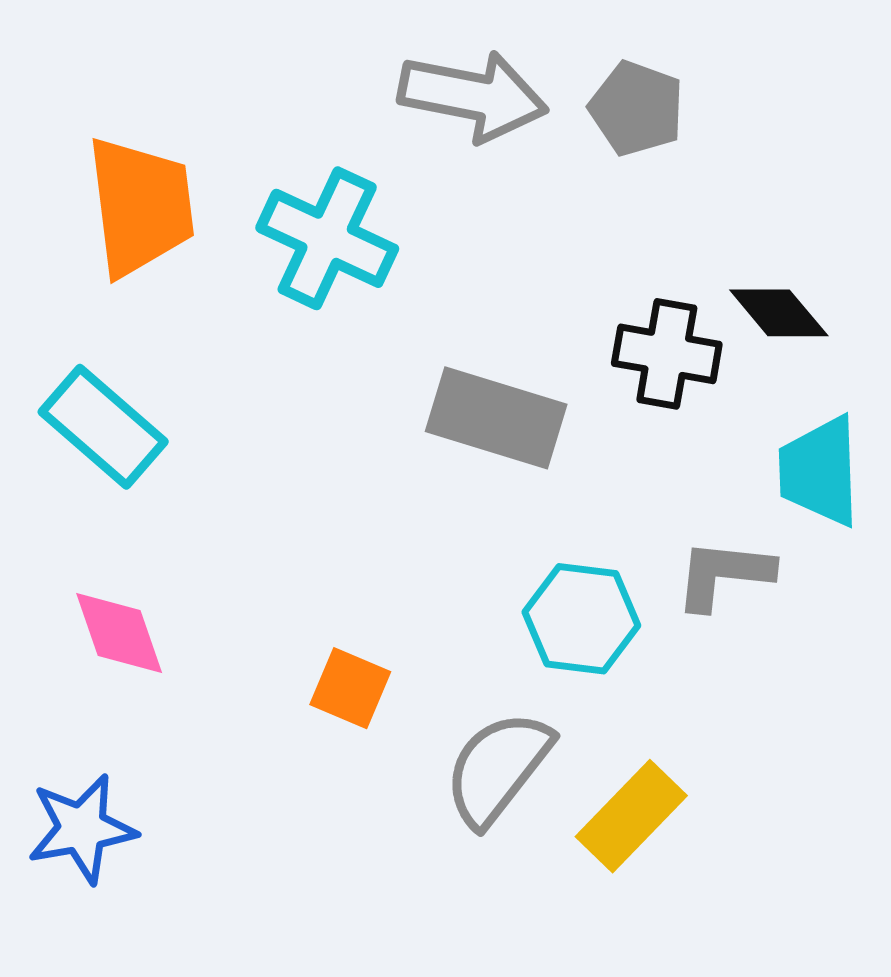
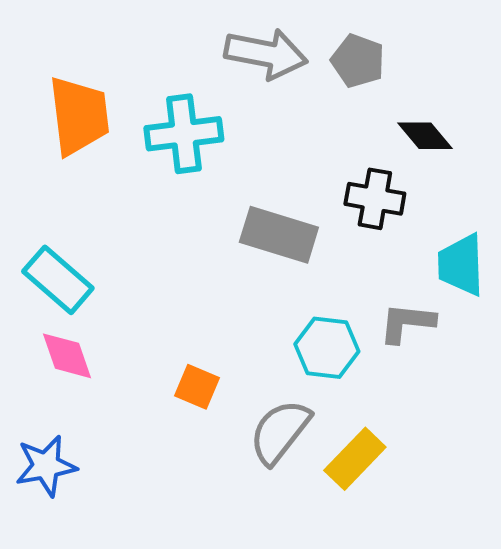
cyan cross: (327, 238) -> (184, 134), turned -32
black diamond: (779, 313) -> (425, 136), moved
cyan rectangle: (103, 427) -> (58, 280), moved

